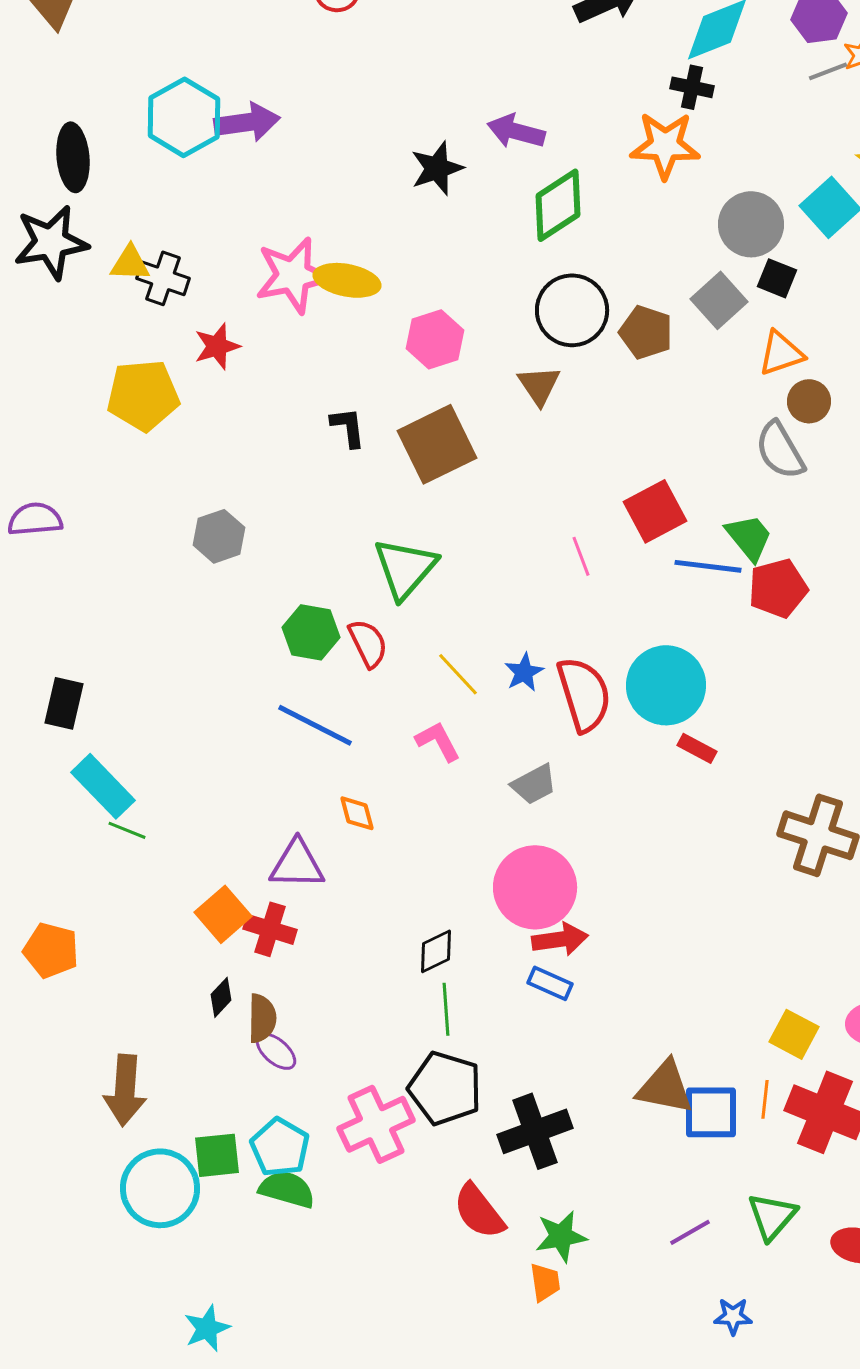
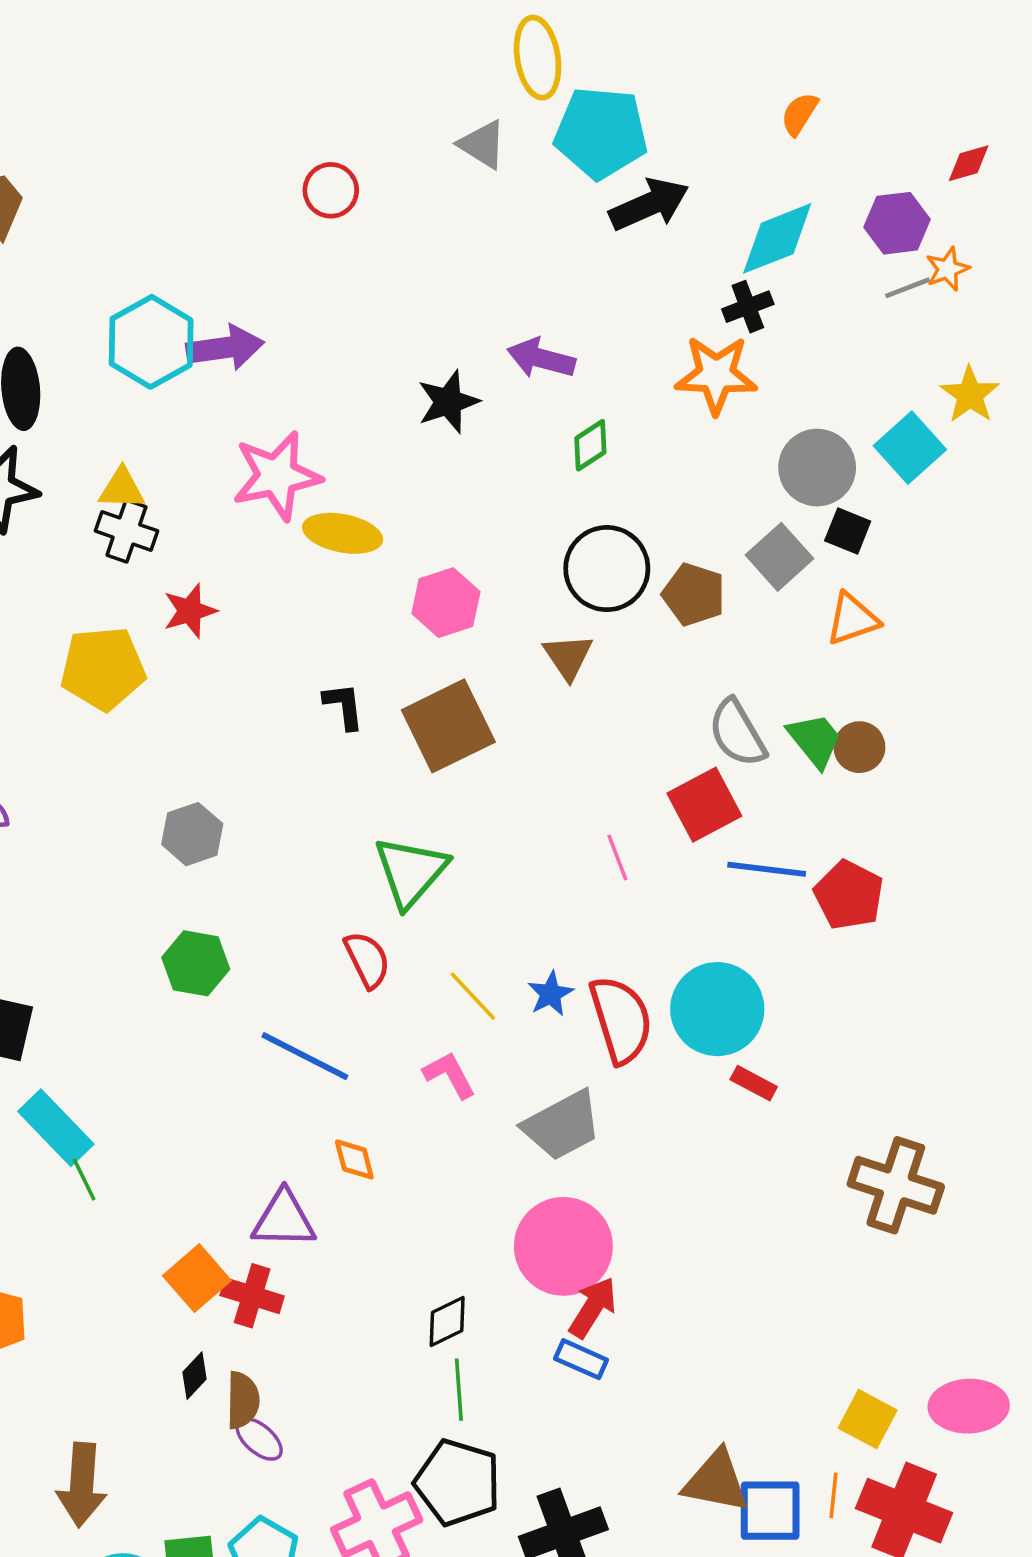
black cross: (692, 87) -> (748, 307), turned -33
green diamond: (558, 205) -> (590, 445), size x0.6
yellow triangle: (130, 263) -> (122, 489), moved
pink star: (293, 275) -> (277, 476), moved
brown circle: (809, 401) -> (859, 747), moved
gray semicircle: (780, 450) -> (737, 733), moved
green trapezoid: (749, 537) -> (815, 740), moved
red pentagon: (778, 588) -> (849, 895), turned -30
green hexagon: (311, 632) -> (196, 963), moved
gray trapezoid: (534, 784) -> (562, 1125), size x1.5
green line: (127, 830) -> (84, 1179), turned 42
red arrow: (560, 939) -> (593, 1307), turned -50

